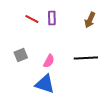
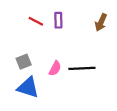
black line: (86, 58) -> (82, 68), moved
blue triangle: (45, 84) -> (28, 87), moved

